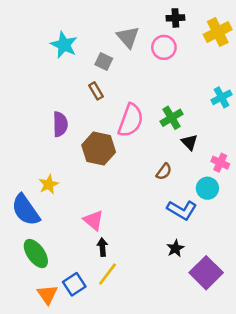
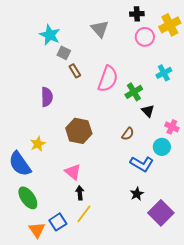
pink circle: (164, 47) -> (145, 37), moved
gray square: (104, 61) -> (64, 53), moved
cyan cross: (222, 97) -> (164, 73), moved
pink semicircle: (131, 120) -> (108, 79), moved
brown hexagon: (99, 149) -> (79, 131), moved

